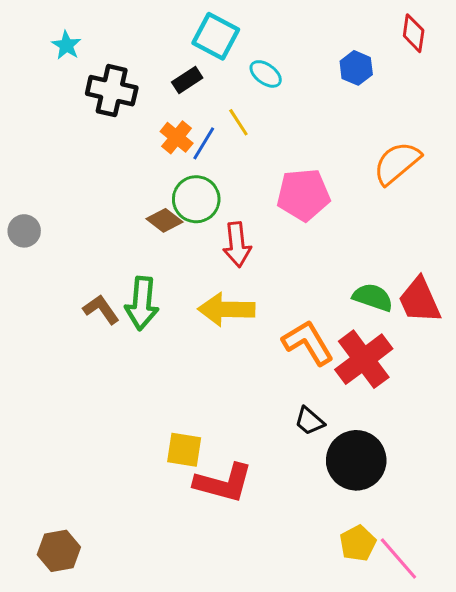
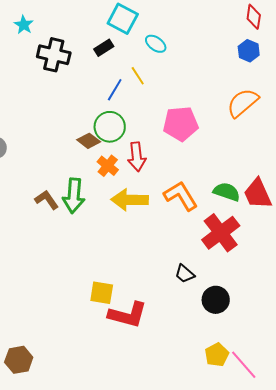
blue hexagon: (356, 68) -> (249, 51), moved
orange cross: (177, 137) -> (108, 166), moved
orange L-shape: (308, 343) -> (181, 196), moved
black circle: (356, 460) -> (216, 300), size x0.7

